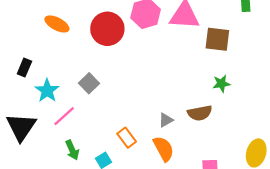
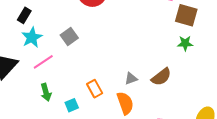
black rectangle: (24, 68) -> (24, 15), moved
green star: (221, 84) -> (185, 43), moved
brown semicircle: (200, 113) -> (161, 77), turned -35

